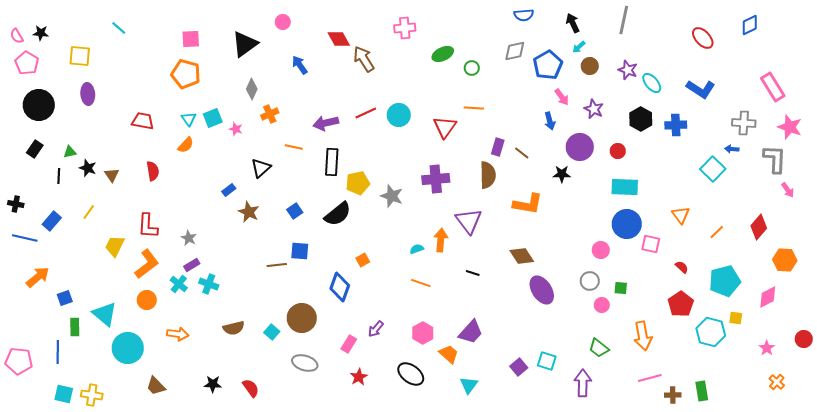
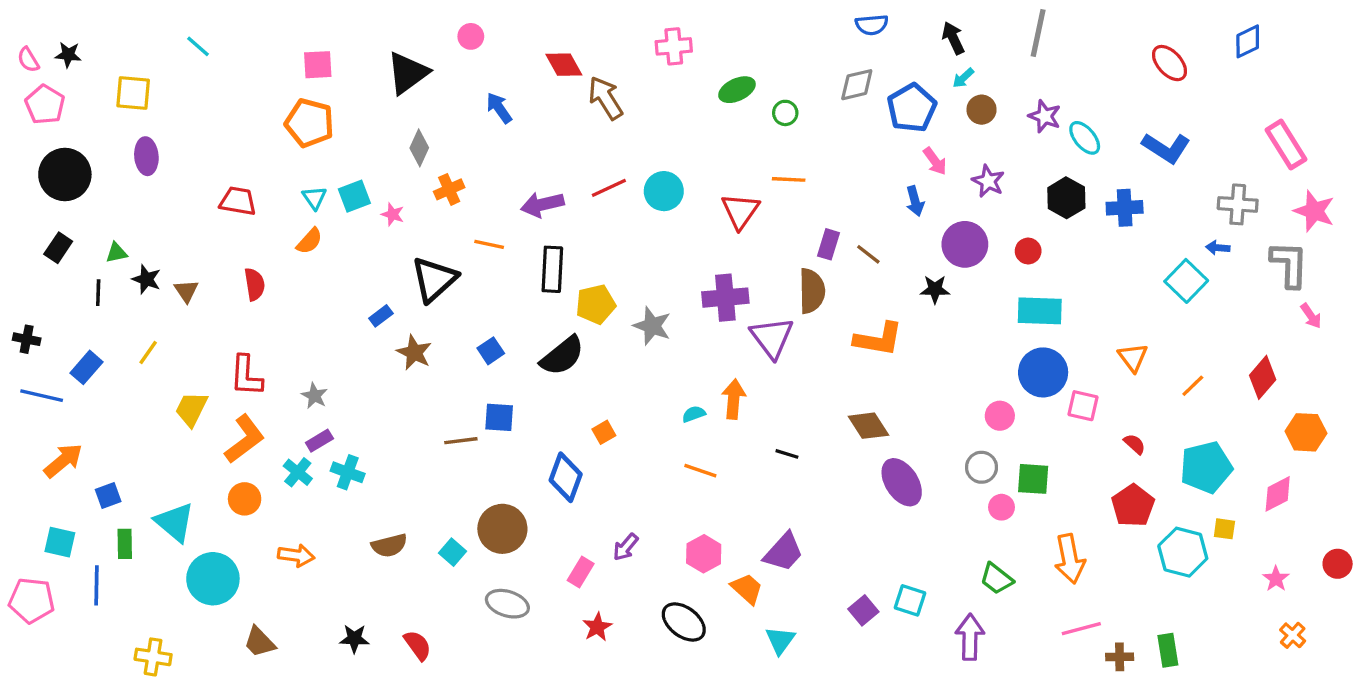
black triangle: (261, 168) -> (434, 279), size x1.4
purple triangle: (469, 221) -> (772, 338), moved
green square: (621, 288) -> (1033, 479), size x1.5
cyan square: (64, 394) -> (60, 542), moved

